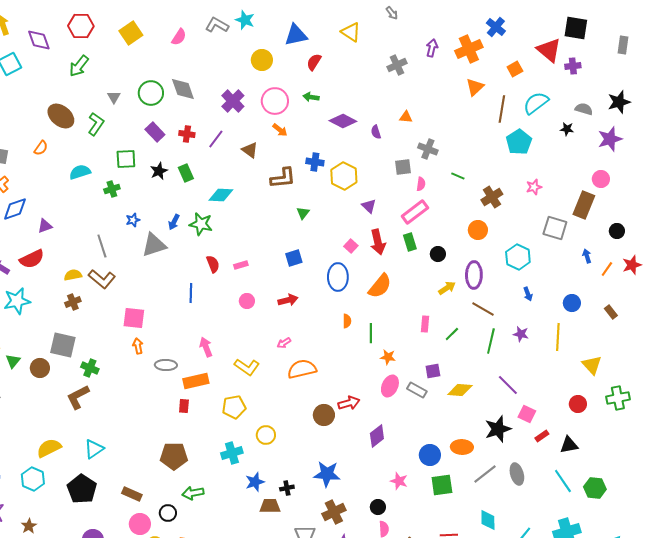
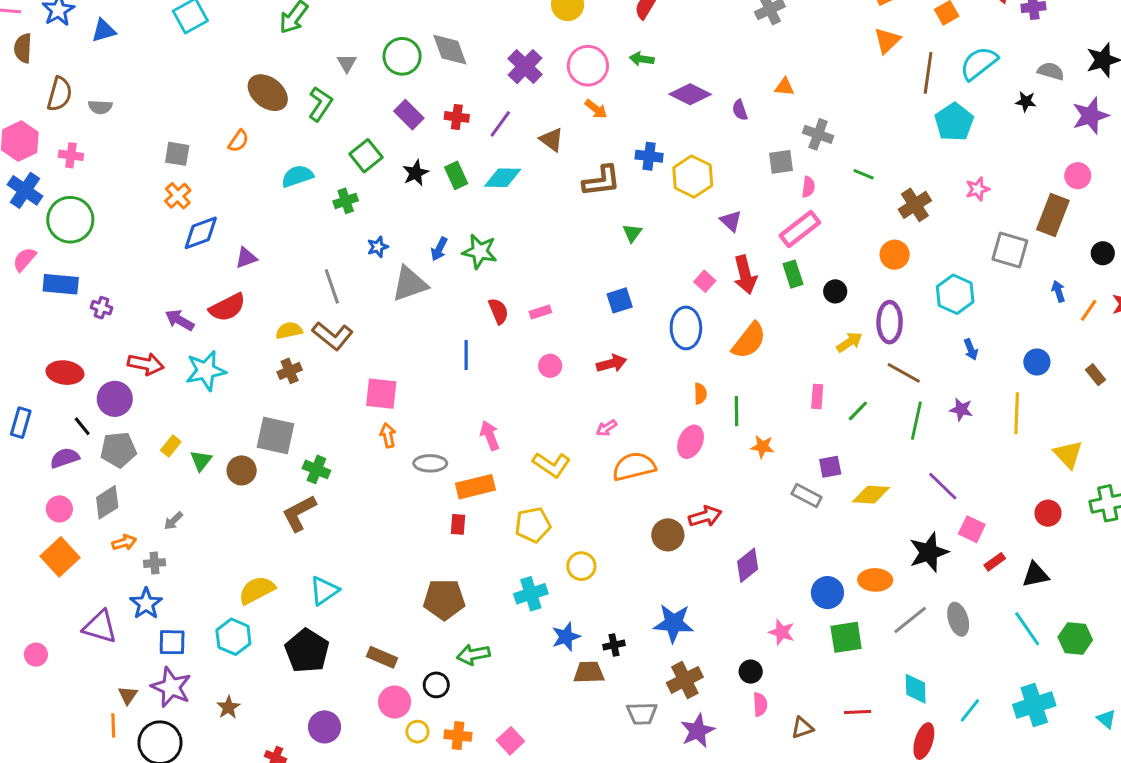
green square: (126, 159) -> (366, 156), turned -35
cyan diamond: (221, 195) -> (503, 178), moved
pink ellipse: (390, 386) -> (691, 442), moved

